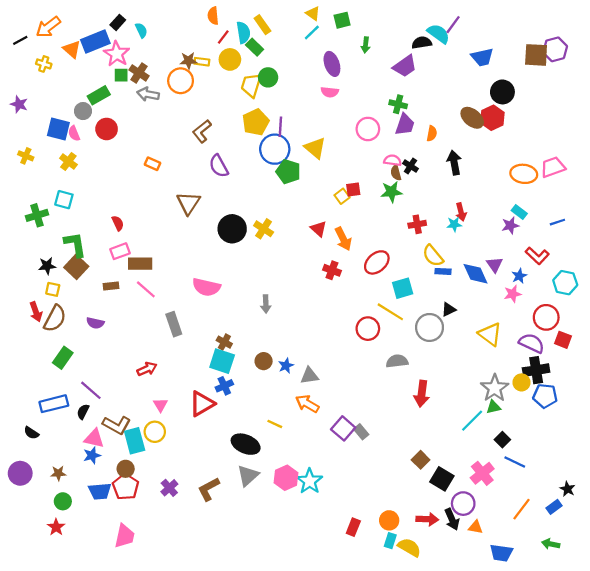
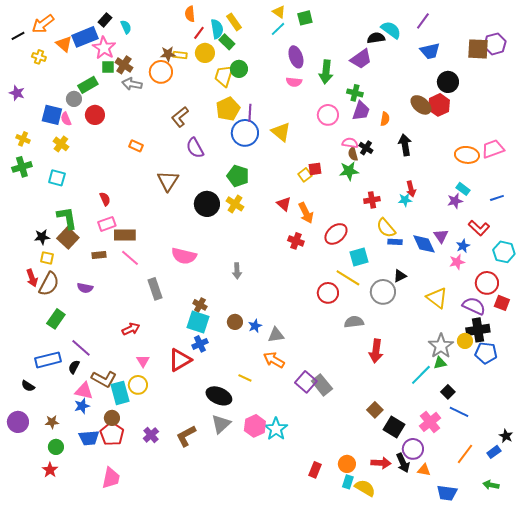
purple line: (453, 25) -> (423, 21), moved
green arrow: (366, 45) -> (326, 72), moved, size x1.6
green pentagon: (288, 172) -> (238, 176), moved
green cross: (37, 215) -> (22, 167), moved
gray rectangle: (361, 432) -> (322, 385), size x1.5

